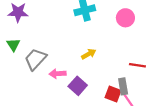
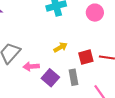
gray rectangle: (123, 86) -> (74, 77), moved
red square: (113, 94) -> (86, 57), moved, turned -35

